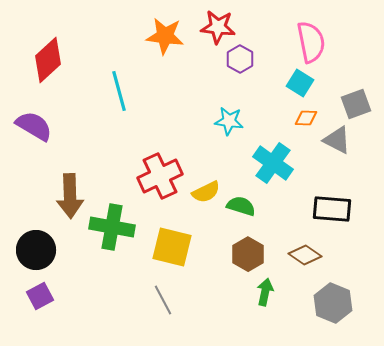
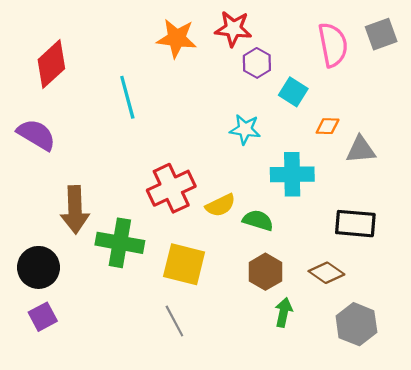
cyan square: (300, 83) -> (293, 92), moved
gray square: (356, 104) -> (381, 34), moved
gray triangle: (337, 140) -> (361, 150), turned -32
cyan cross: (273, 163) -> (292, 174), turned -36

